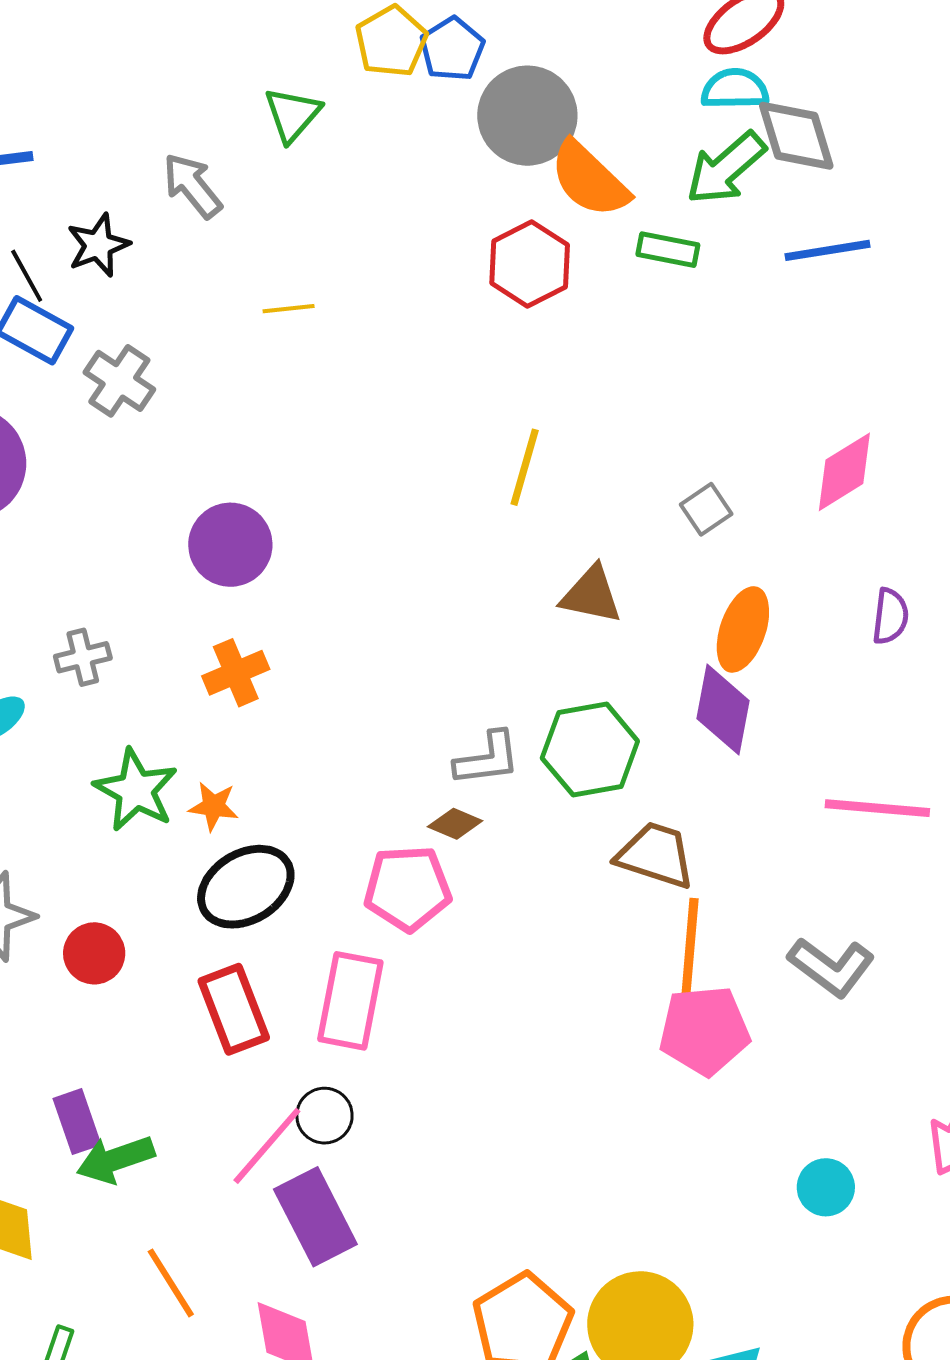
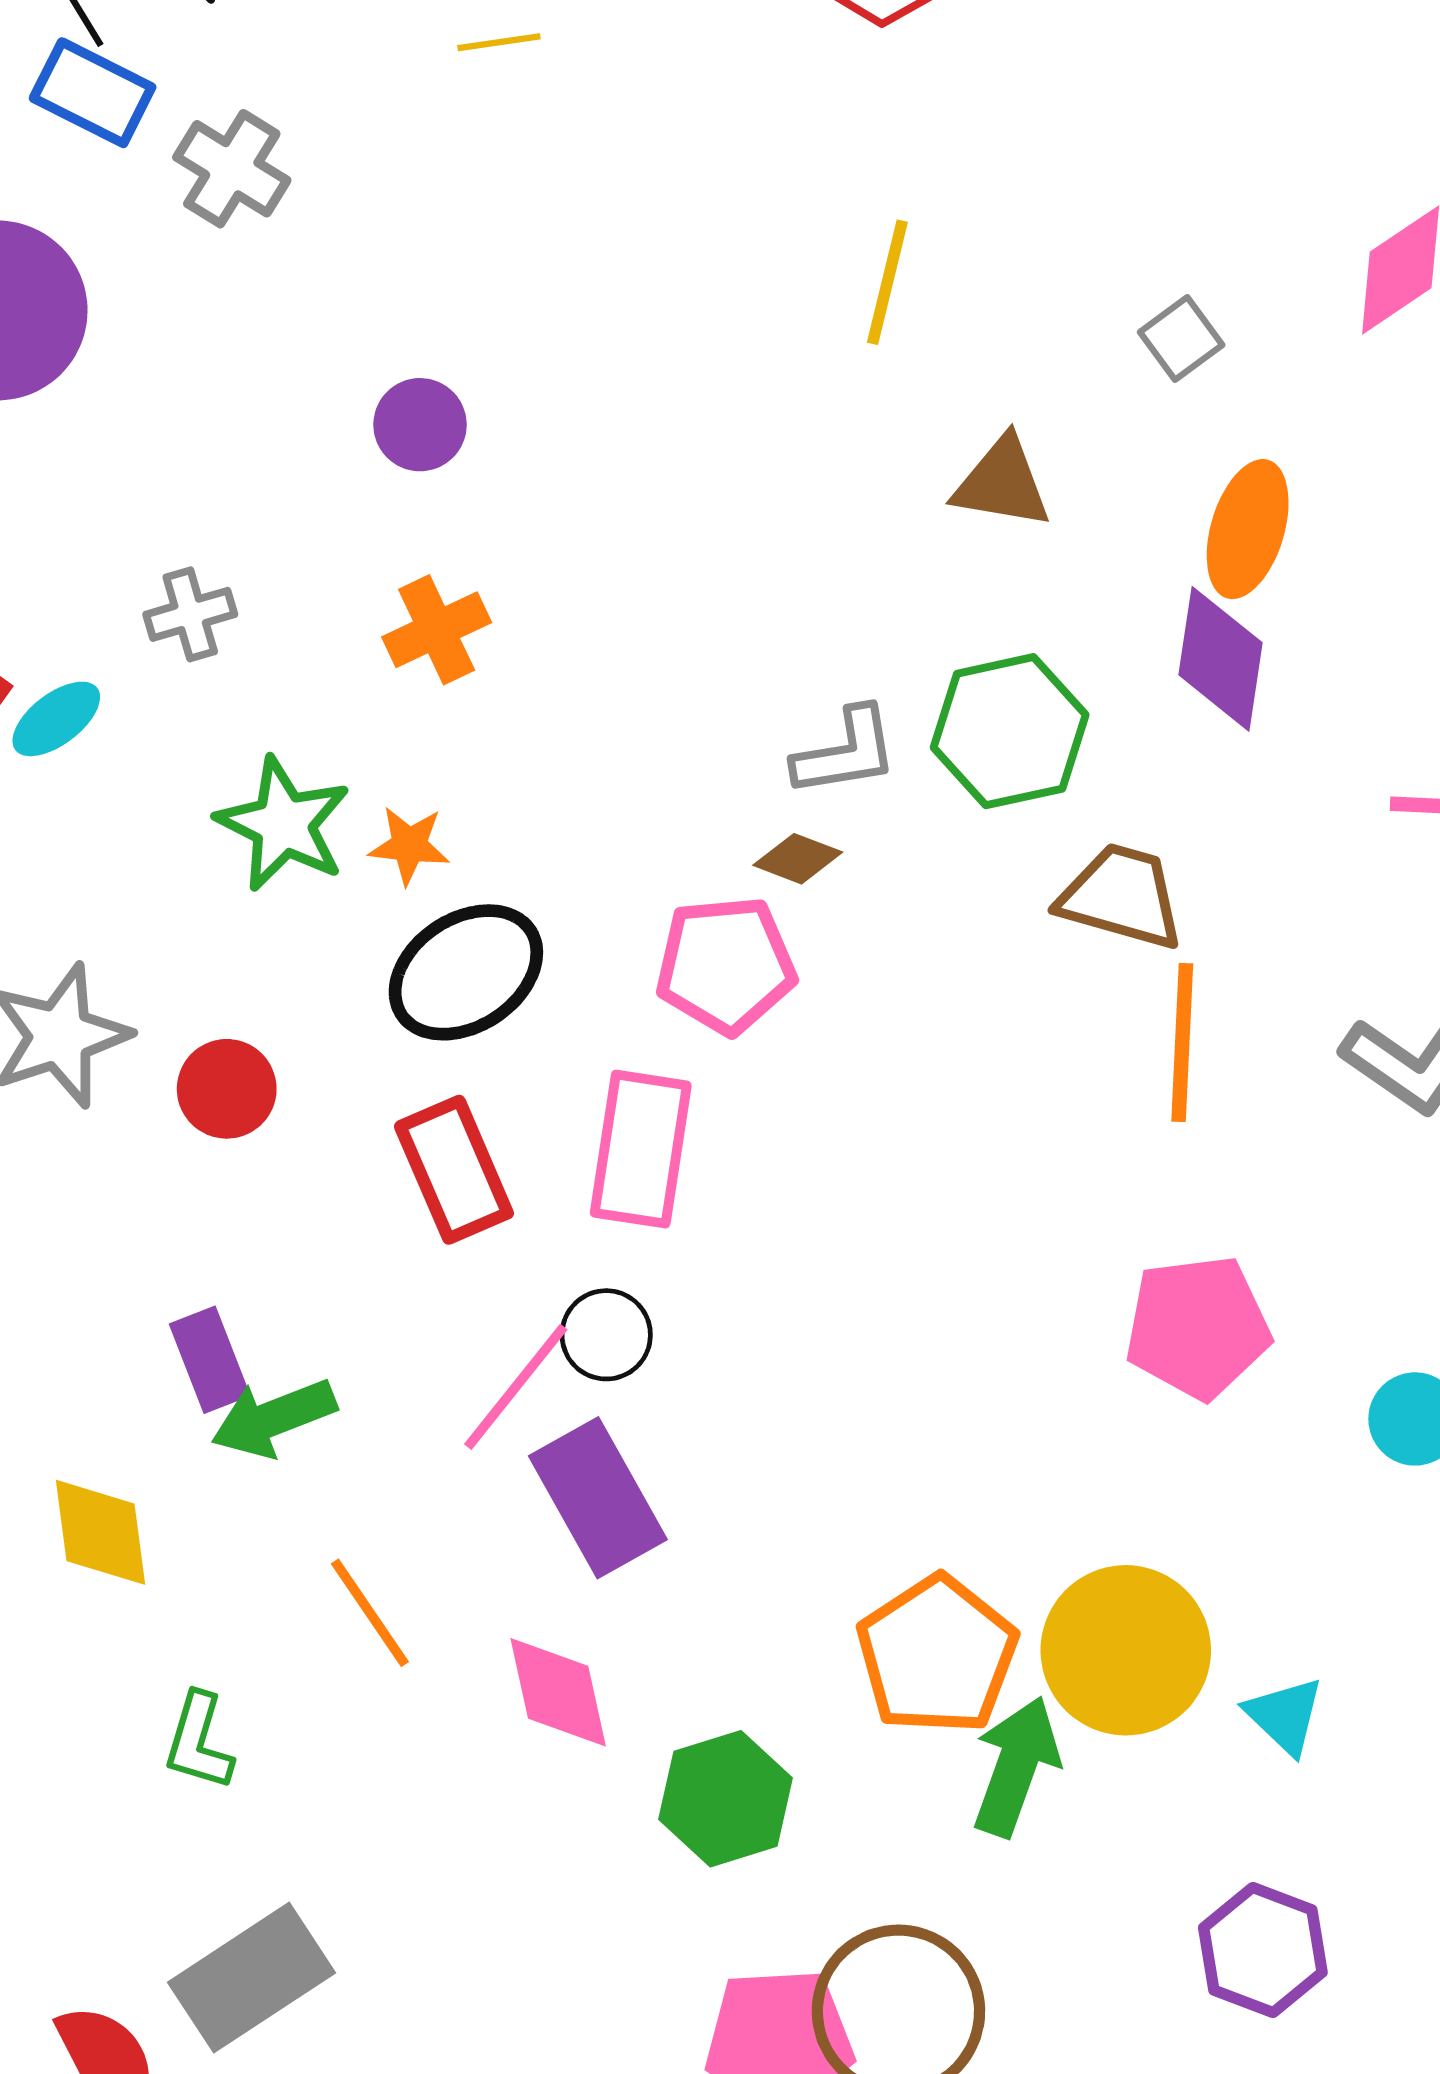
purple circle: (230, 545) -> (420, 425), size x0.7
pink pentagon: (704, 1030) -> (1198, 1327), moved

